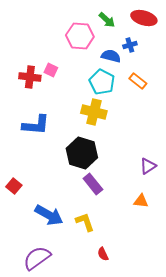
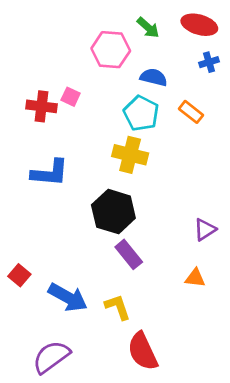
blue cross: (130, 45) -> (209, 62), moved
red square: (14, 186) -> (19, 275), moved
red semicircle: (103, 254) -> (143, 351), size x2.0

